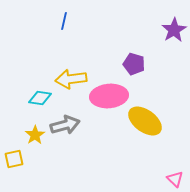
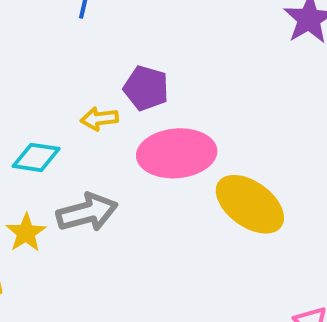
purple pentagon: (134, 64) -> (146, 88), moved
yellow arrow: (71, 79) -> (99, 119), size x0.6

